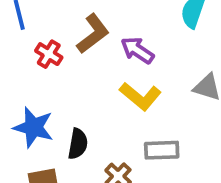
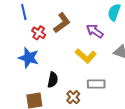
purple arrow: (137, 50) -> (95, 31), moved
blue star: (33, 127) -> (29, 58), moved

